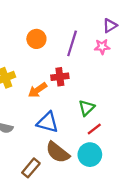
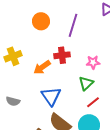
pink star: (102, 47) -> (93, 62), moved
blue triangle: (48, 122) -> (51, 96), turned 40

